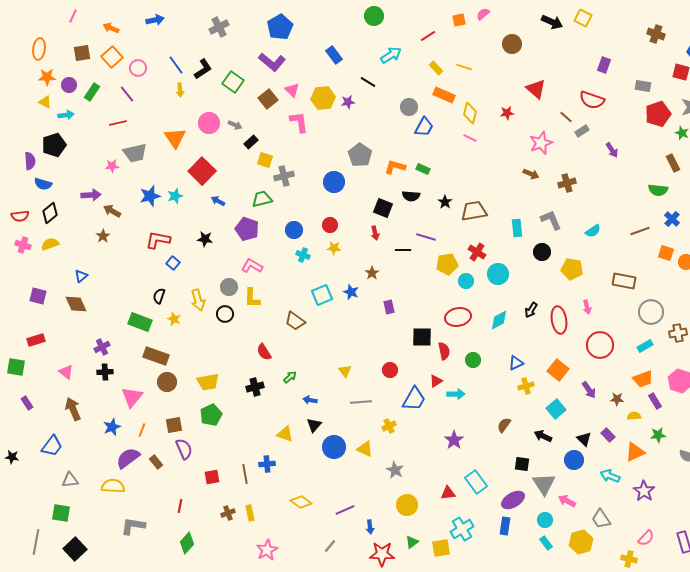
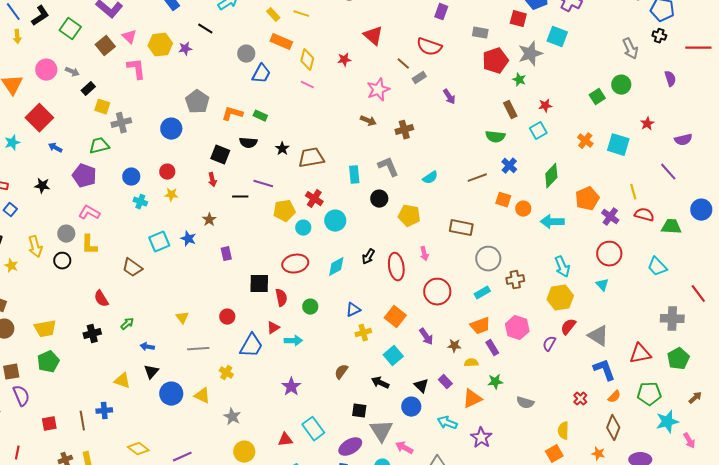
yellow cross: (389, 426) -> (226, 373), turned -32

